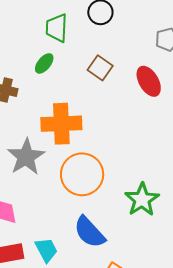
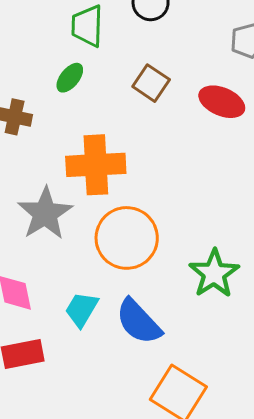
red ellipse: (149, 81) -> (222, 102), turned -36
cyan trapezoid: (46, 250) -> (82, 309), moved, turned -120

